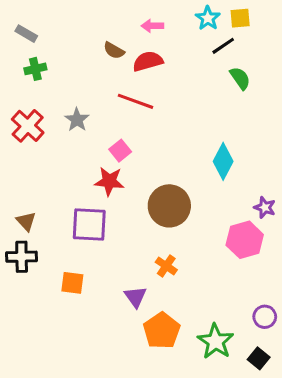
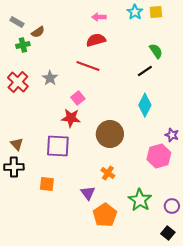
black line: (223, 46) -> (145, 71), moved
brown semicircle: (114, 50) -> (38, 32), moved, turned -64
green star: (215, 341) -> (140, 200), moved

